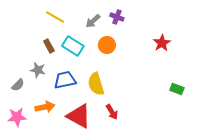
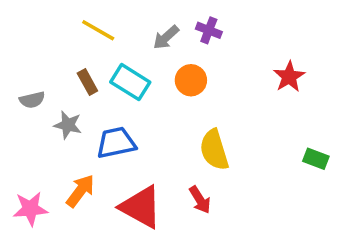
yellow semicircle: (96, 84) -> (214, 150), moved
gray semicircle: (18, 85) -> (32, 100), moved, turned 32
orange arrow: (45, 107) -> (80, 191), turned -42

